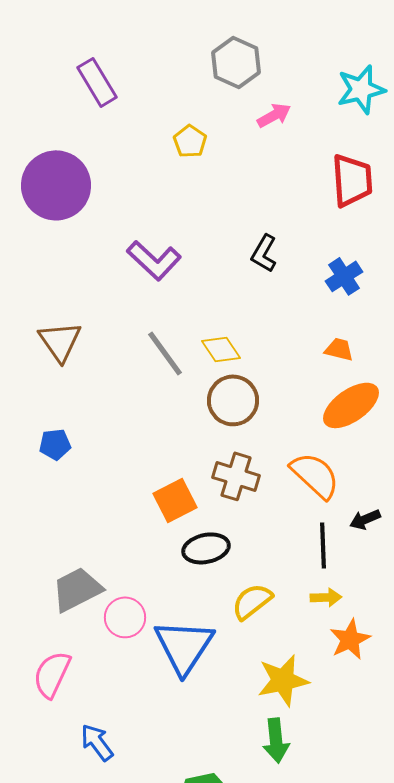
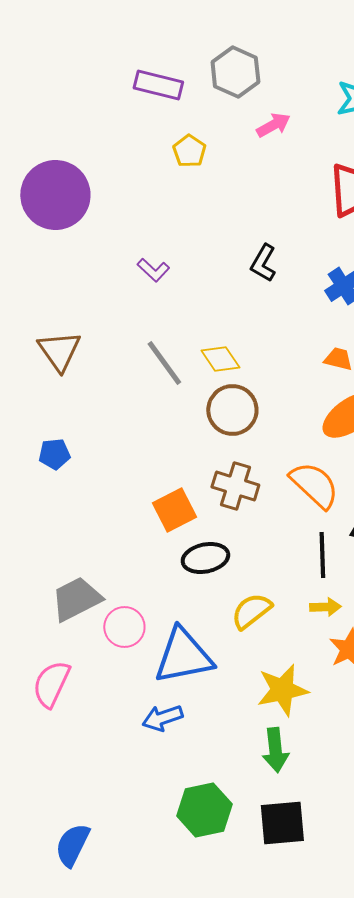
purple rectangle: (97, 82) -> (158, 85), moved, turned -45
purple L-shape: (154, 260) -> (153, 270), size x0.6
blue triangle: (184, 646) -> (183, 656), turned 46
blue arrow: (97, 742) -> (162, 718), moved, turned -72

